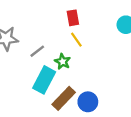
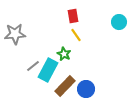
gray line: (37, 51) -> (33, 66), moved

